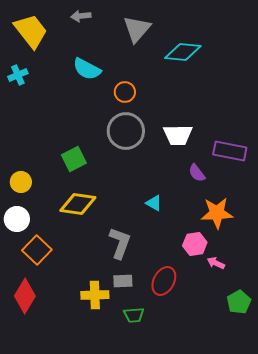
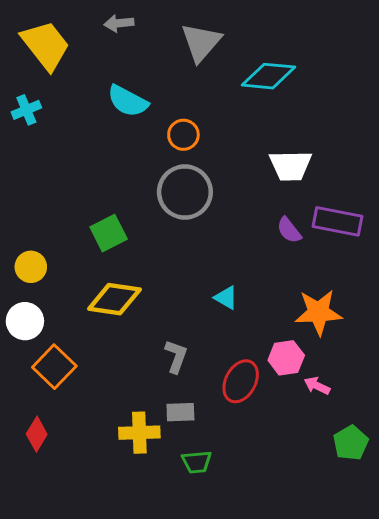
white trapezoid: (178, 135) -> (291, 166), moved
purple semicircle: (197, 173) -> (289, 230), moved
gray L-shape: (120, 243) -> (176, 356), size x0.7
red ellipse: (164, 281) -> (241, 381), moved
red diamond: (25, 296) -> (37, 434), size x0.7

